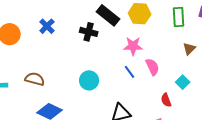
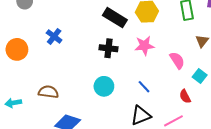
black cross: (89, 32) -> (108, 48), moved
pink semicircle: (152, 67) -> (177, 60), moved
blue line: (130, 72) -> (144, 87), moved

